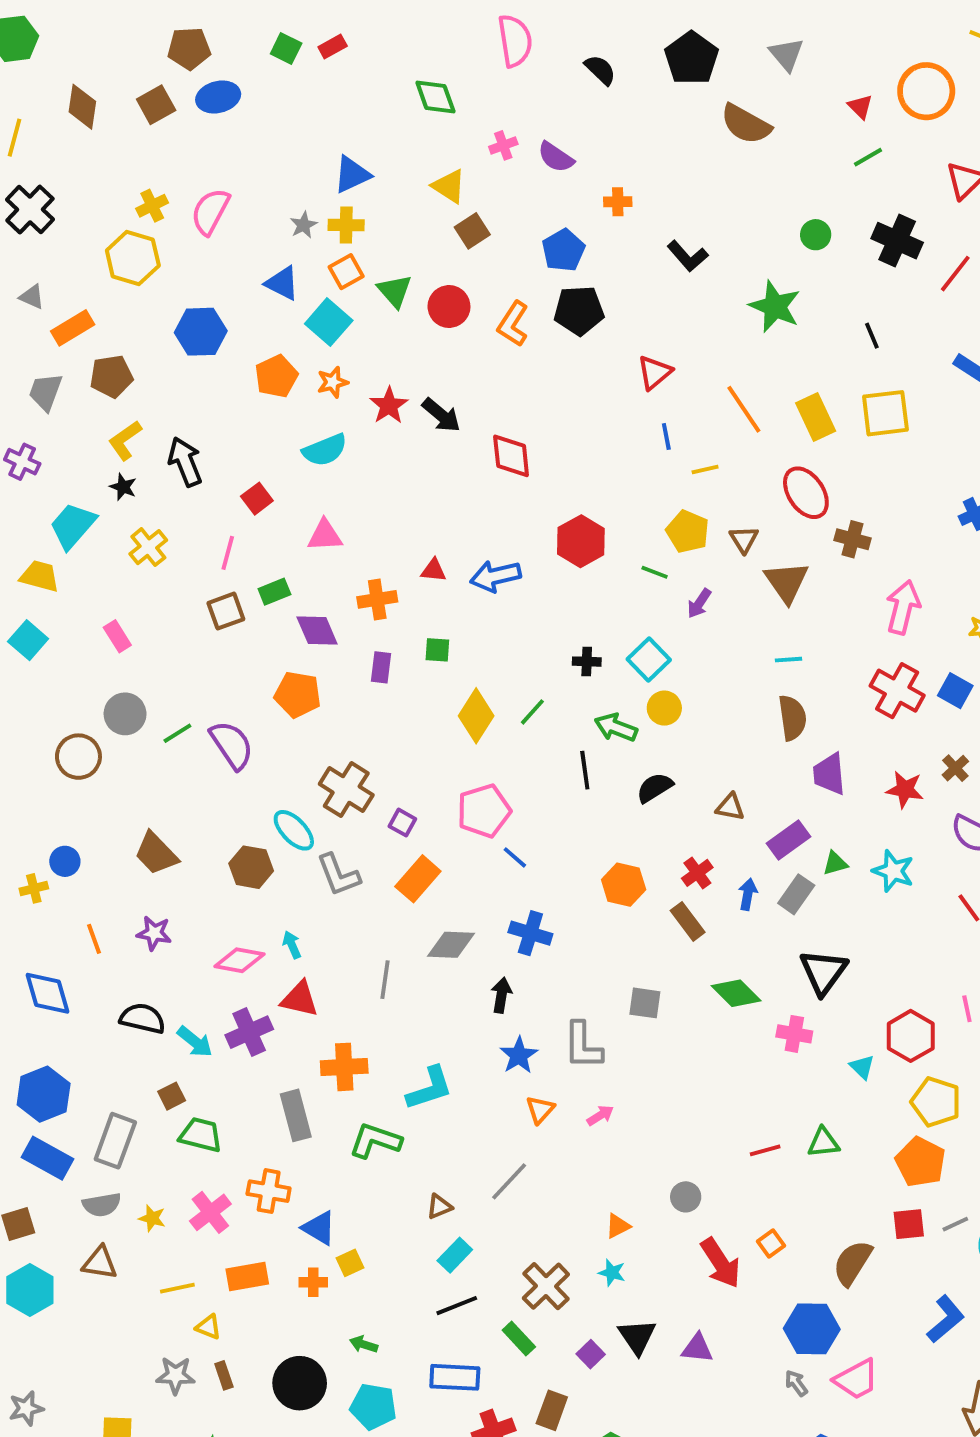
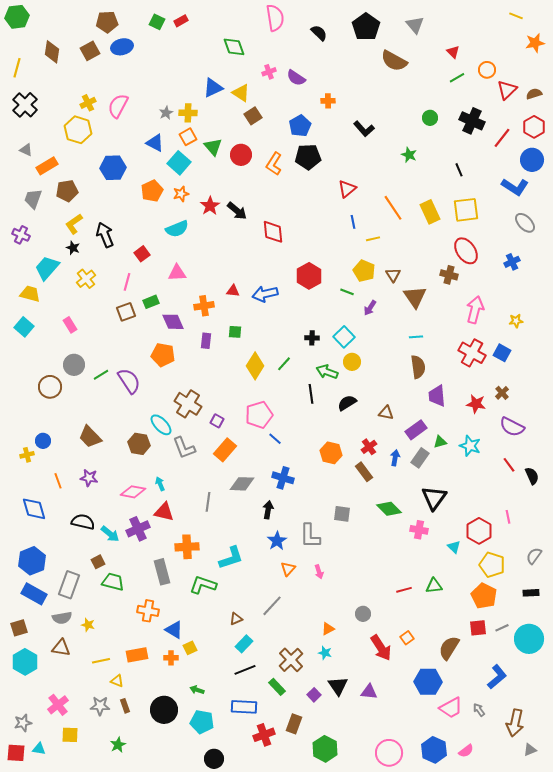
orange circle: (926, 91) -> (487, 70), moved, size x0.6
blue triangle: (352, 175) -> (213, 88), moved
green star: (775, 307) -> (409, 155), size x0.6
red ellipse: (806, 493) -> (466, 251), moved
pink arrow: (600, 1115) -> (319, 572), turned 104
pink cross: (210, 1212) -> (58, 705), moved
gray arrow: (796, 1383) -> (479, 710), moved

